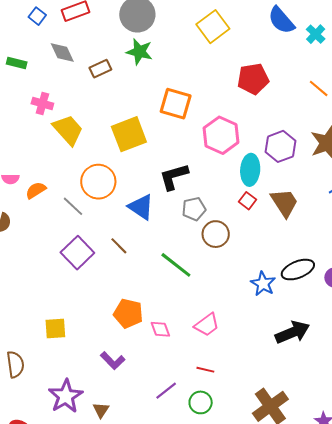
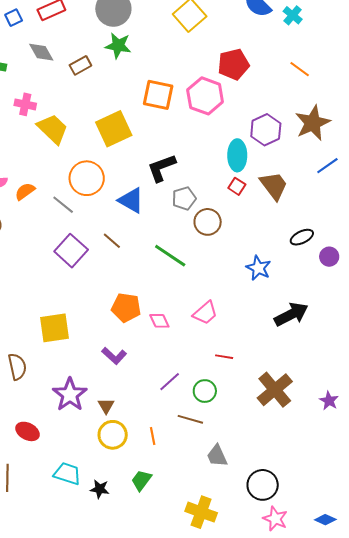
blue square: (37, 16) -> (14, 18), turned 30
pink hexagon: (221, 135) -> (205, 96), moved
black ellipse: (298, 270) -> (302, 237), moved, size x0.7
yellow square: (55, 329) -> (55, 328), size x1.4
red line: (205, 370) -> (224, 357), moved

